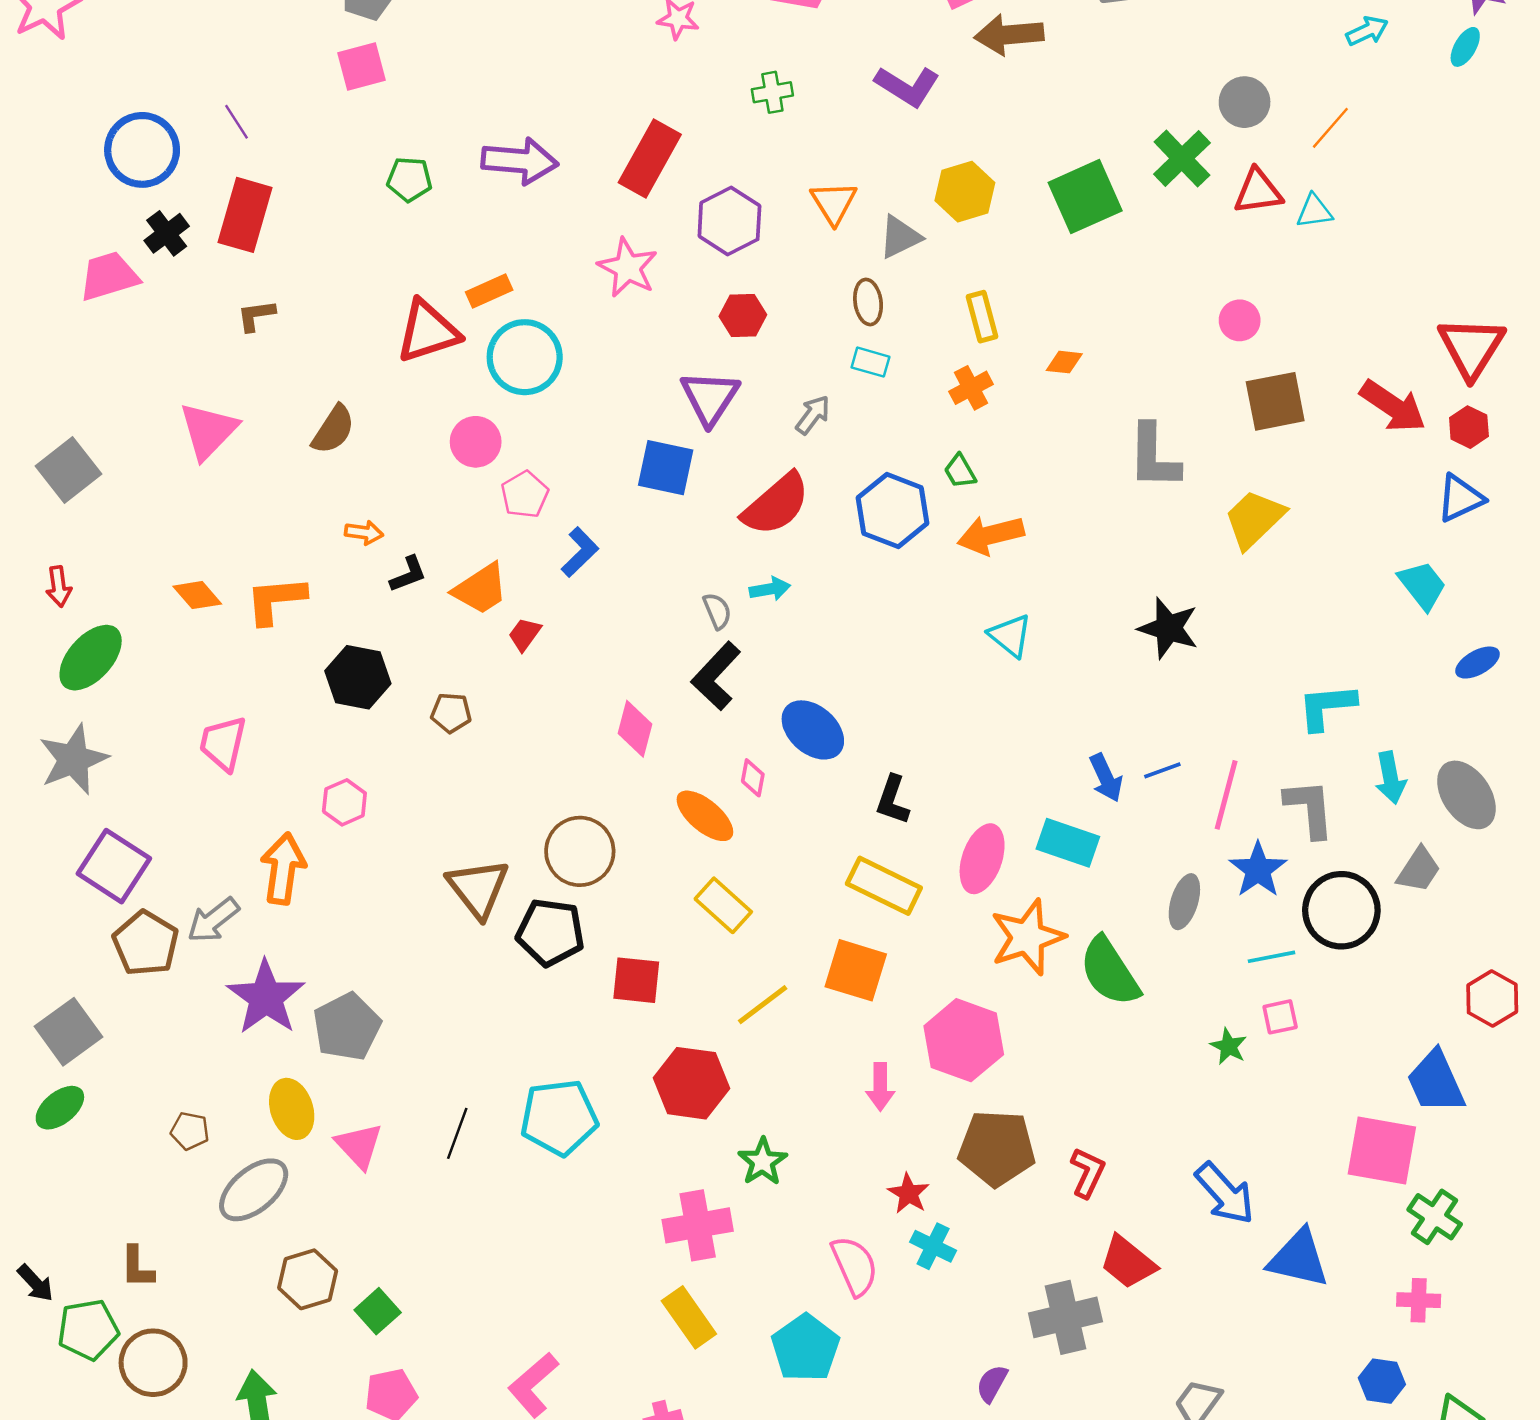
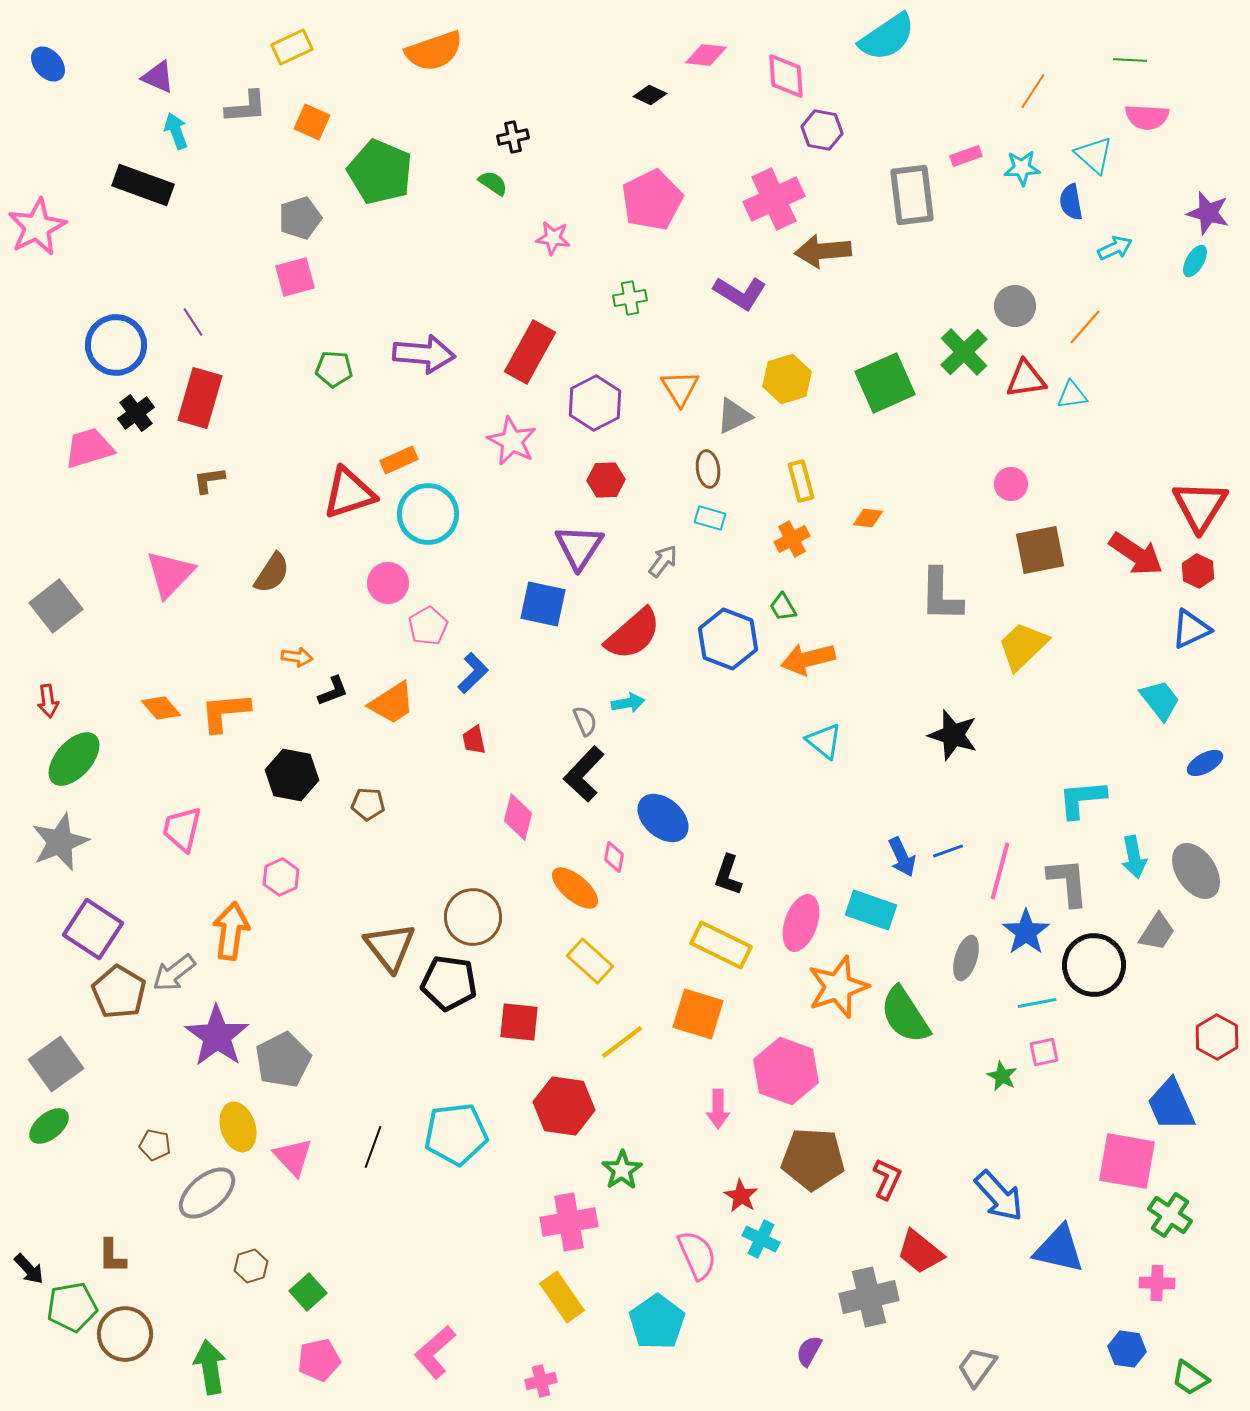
red trapezoid: (525, 634) -> (474, 740), moved, turned -48
brown hexagon: (308, 1279) -> (251, 1266), size x0.7

